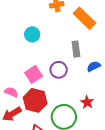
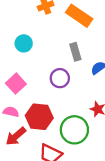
pink square: (34, 74) -> (16, 84), moved

